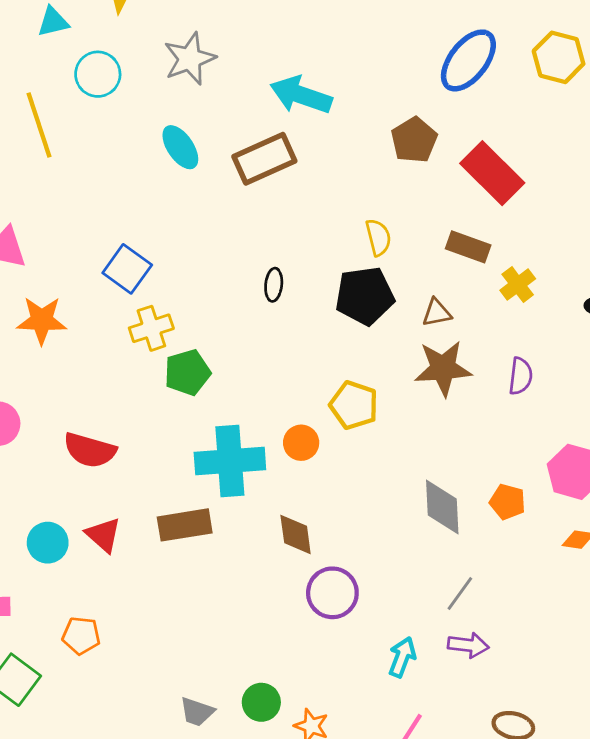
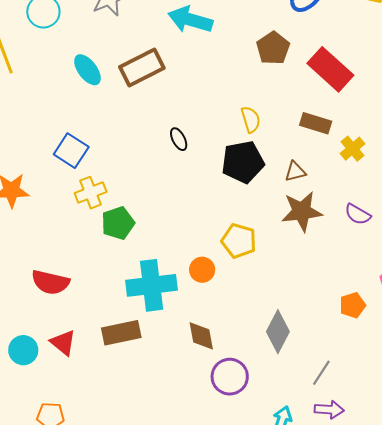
cyan ellipse: (180, 147) -> (87, 70), moved
brown rectangle: (264, 159) -> (142, 68), moved
black ellipse: (274, 285) -> (179, 139), moved, turned -30
purple semicircle: (521, 376) -> (358, 214), turned 116
orange pentagon: (508, 502) -> (353, 305), turned -30
gray diamond: (442, 507) -> (278, 332), moved, turned 33

